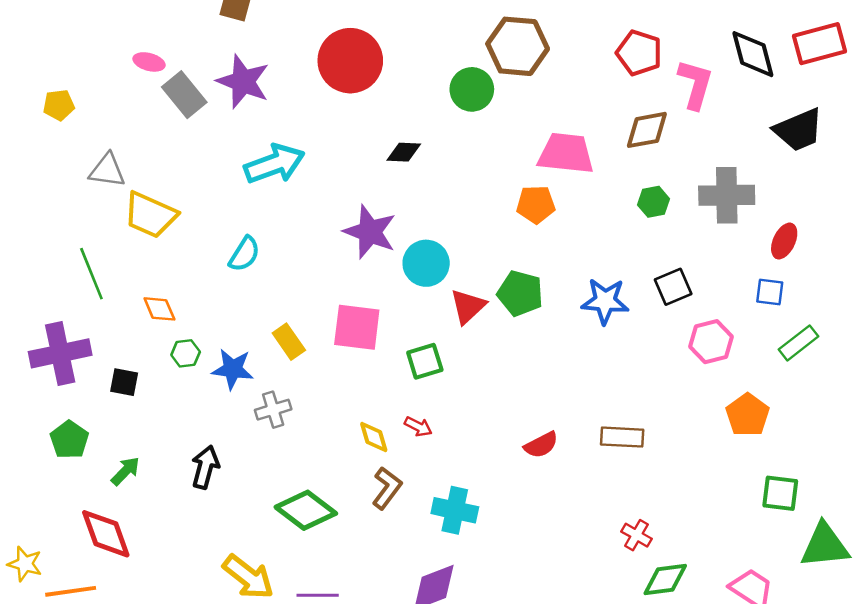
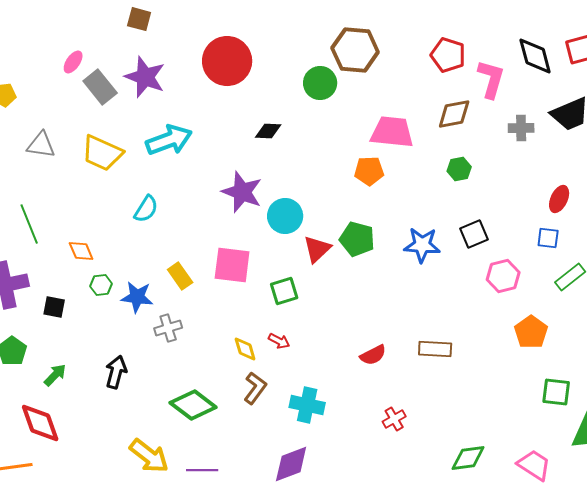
pink ellipse: (149, 62) -> (73, 62), turned -70
gray cross: (727, 195) -> (521, 128), moved, size x0.6
yellow trapezoid: (150, 215) -> (102, 153), moved
red cross: (637, 535) -> (394, 419), moved, turned 30

